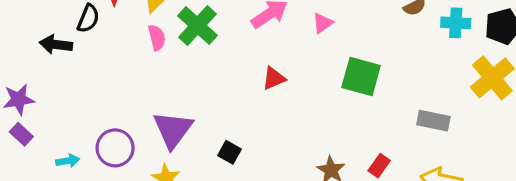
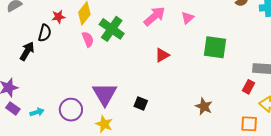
black arrow: (56, 44) -> (27, 51), turned 120
cyan arrow: (68, 161) -> (37, 112), moved
red rectangle: (379, 166) -> (249, 87), moved

